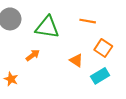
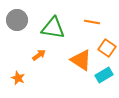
orange triangle: (76, 60) -> (81, 60), size x1.6

